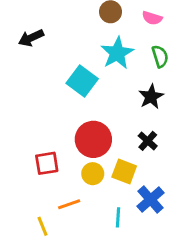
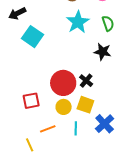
cyan square: (82, 81) -> (33, 37), moved
black star: (151, 97) -> (103, 52), turned -30
black cross: (148, 141) -> (86, 81), moved
cyan line: (118, 217) -> (76, 128), moved

